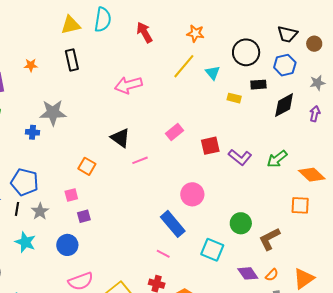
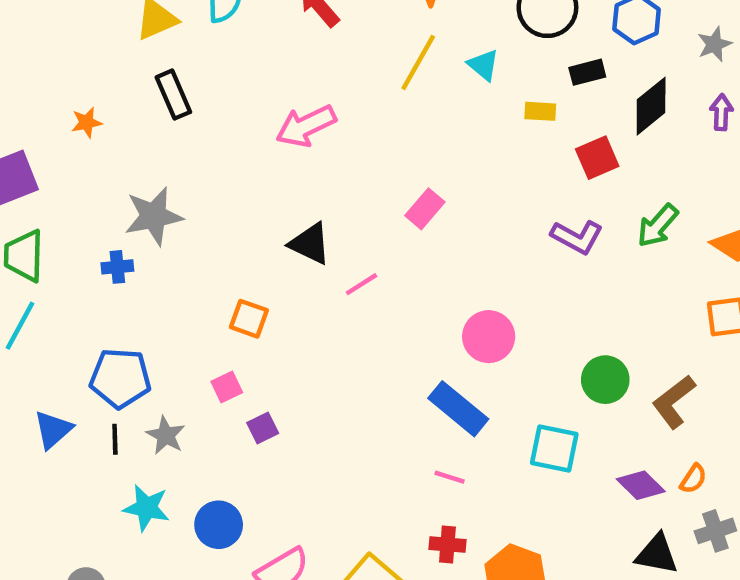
red square: (210, 146) -> (597, 158), moved
blue circle: (67, 245) -> (219, 525), moved

